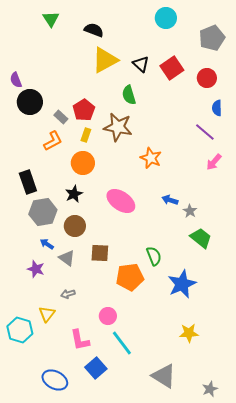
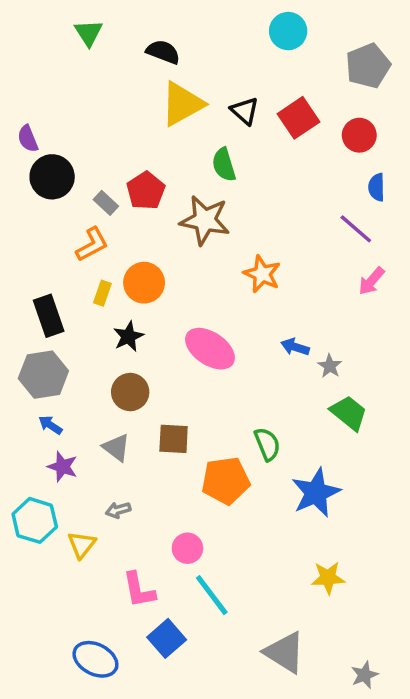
yellow rectangle: (86, 135) -> (102, 293), moved
gray hexagon: (43, 212) -> (43, 375), moved
blue arrow: (47, 244) -> (50, 425), moved
cyan hexagon: (20, 330) -> (35, 520), moved

